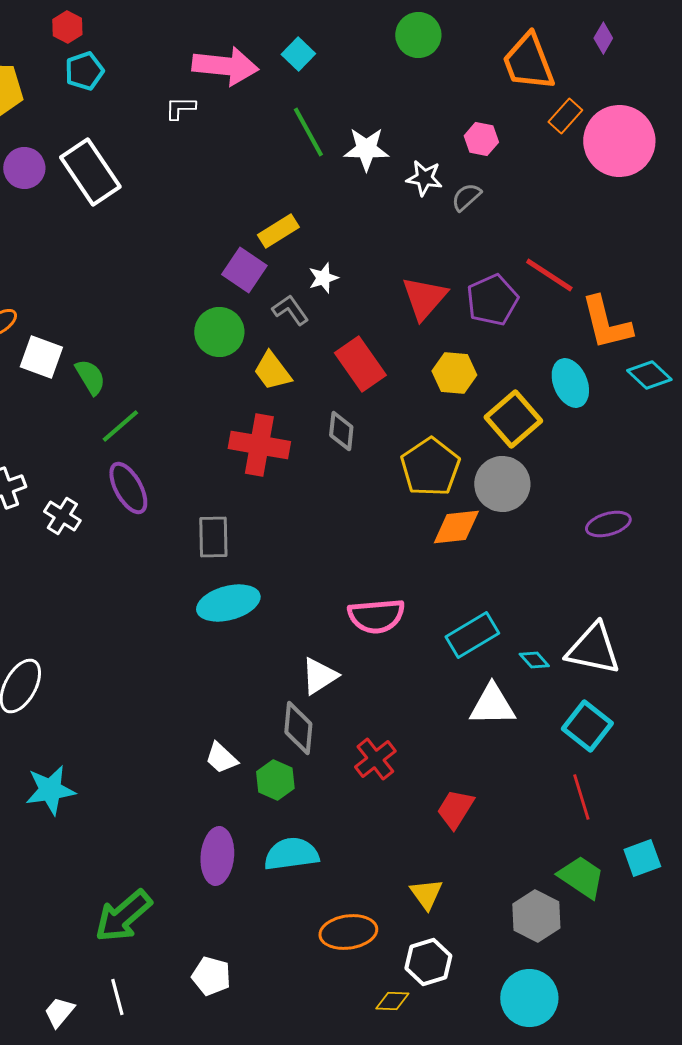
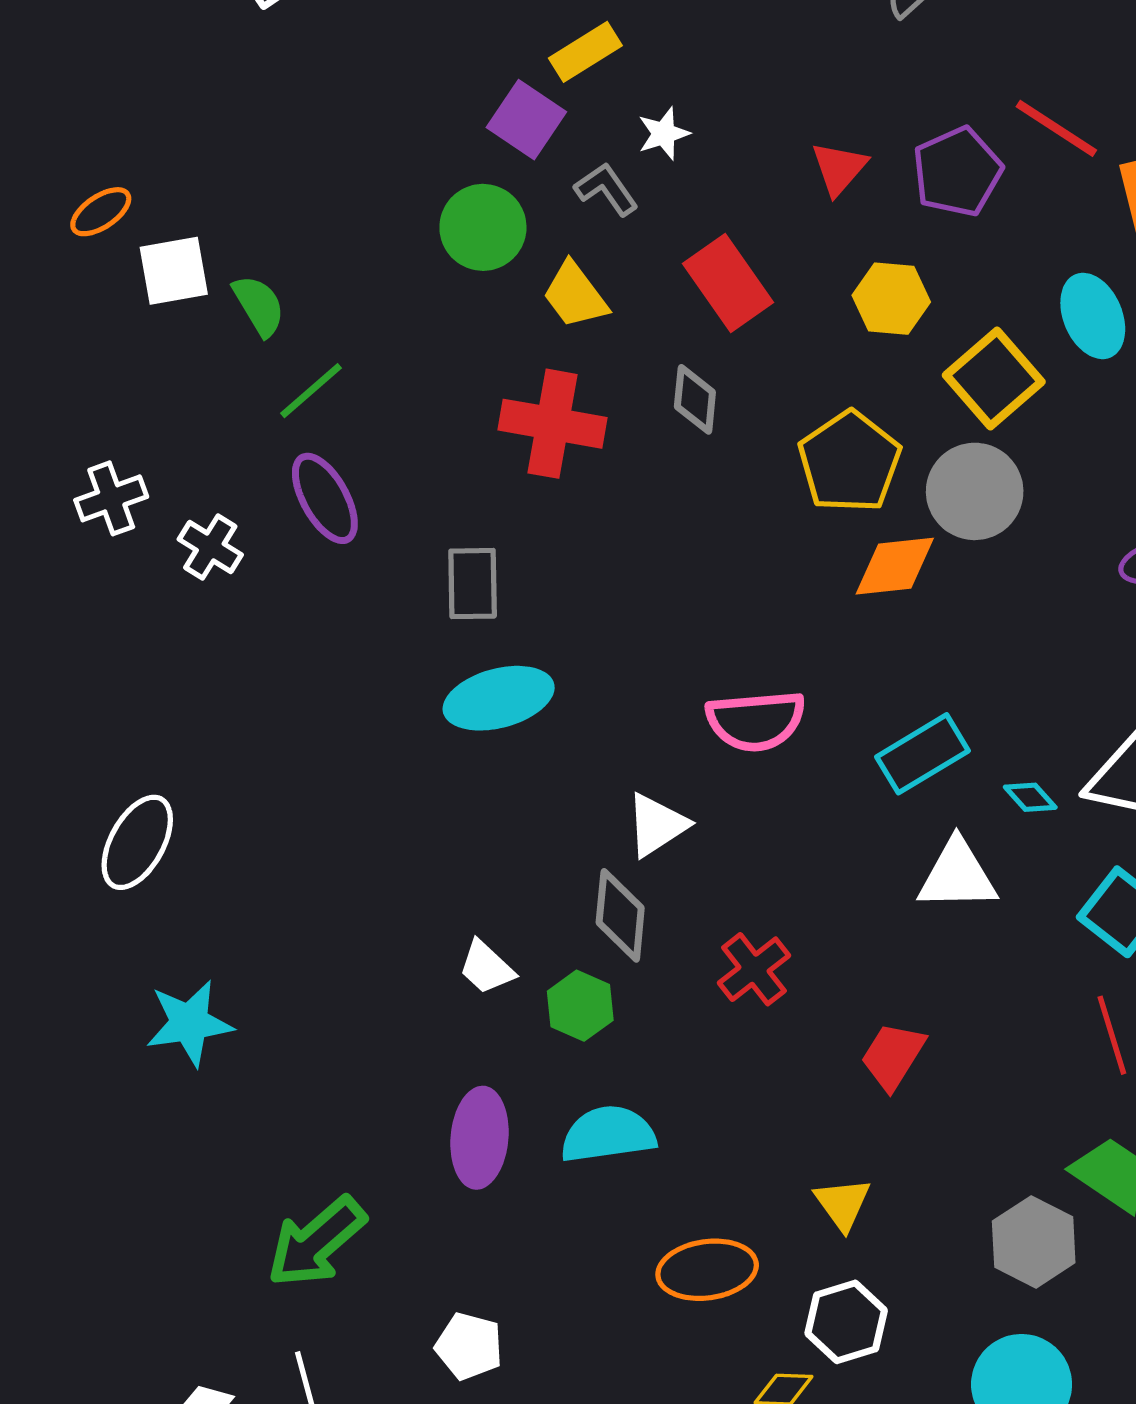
red triangle: (424, 298) -> (839, 168), size x0.7
white square: (41, 357) -> (174, 271), turned -30

